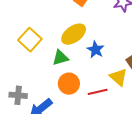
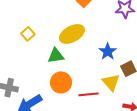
yellow square: (30, 40) -> (28, 34), size x0.6
blue star: (96, 50) -> (108, 52), moved

